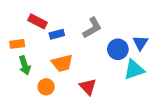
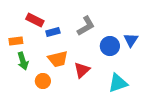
cyan triangle: (134, 70) -> (118, 83), moved
red triangle: (88, 87) -> (82, 70), moved, turned 30

